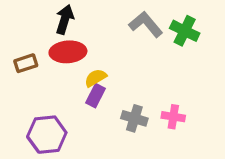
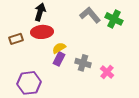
pink cross: (173, 117) -> (107, 72), turned 32
gray cross: (134, 118) -> (83, 63), moved

